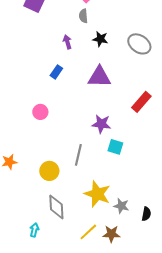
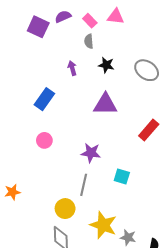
blue rectangle: (56, 72) -> (44, 99), moved, size x1.5
purple star: (101, 124) -> (91, 153), moved
yellow circle: (49, 171) -> (65, 209), moved

